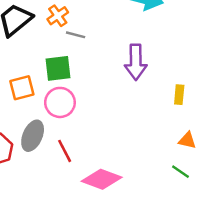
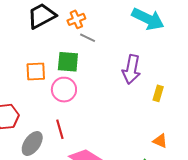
yellow rectangle: (179, 95) -> (158, 93), moved
gray ellipse: (33, 136) -> (32, 143), moved

